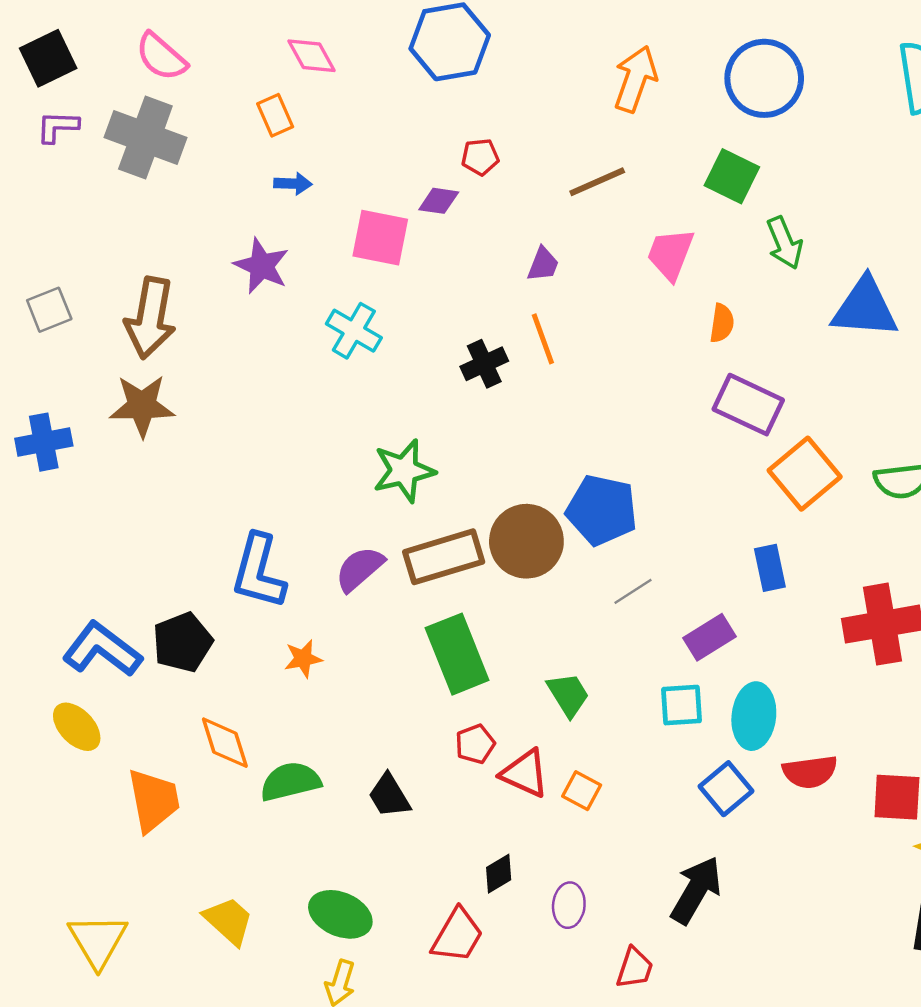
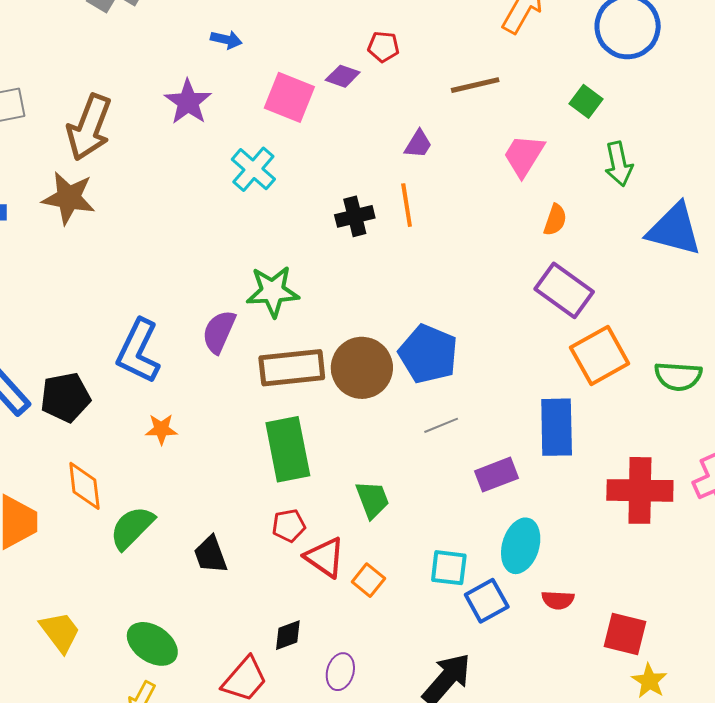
green square: (732, 176) -> (586, 101), size x0.7
blue rectangle: (770, 568) -> (557, 427), size x1.5
purple semicircle: (360, 569) -> (219, 332), moved, turned -36
cyan square: (682, 705) -> (449, 568), moved
red semicircle: (810, 772) -> (558, 600), size x0.7
green semicircle: (290, 782) -> (132, 528), turned -42

